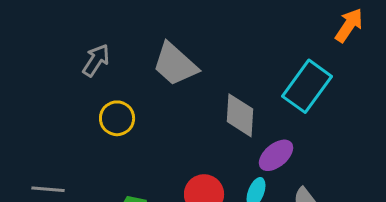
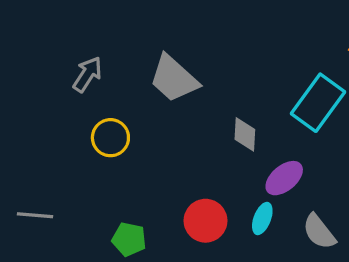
gray diamond: (240, 115) -> (245, 134), size x0.7

